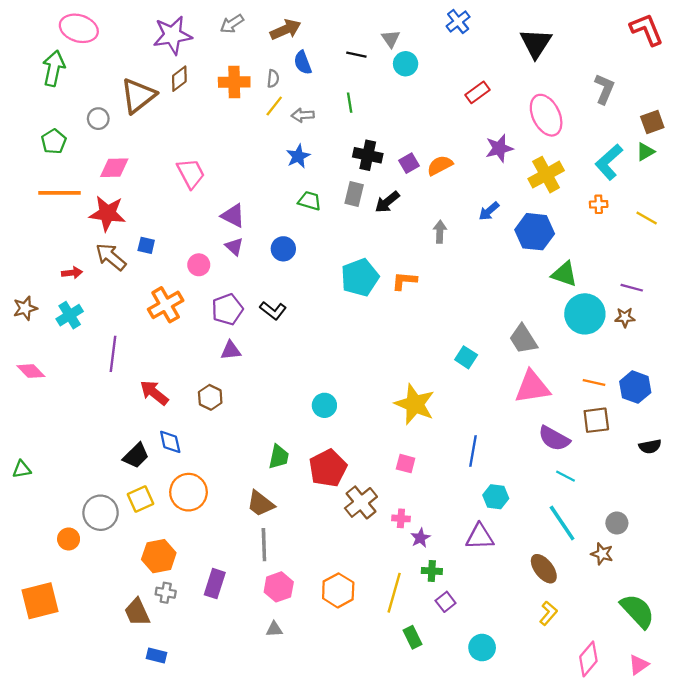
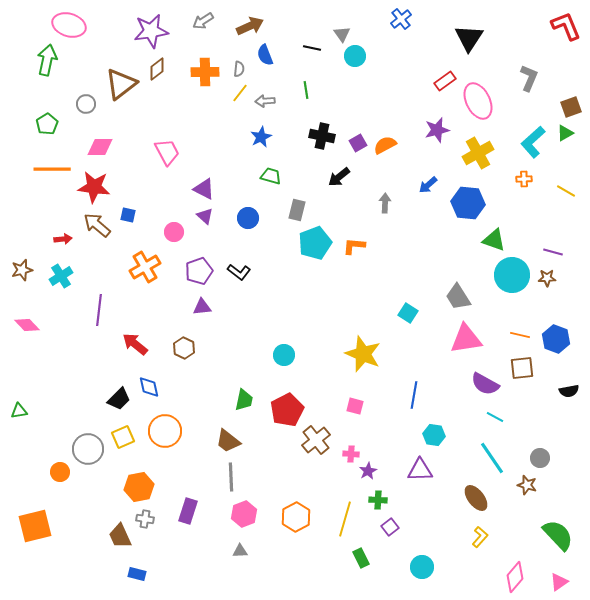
red rectangle: (478, 92) -> (445, 81), moved
gray rectangle: (354, 194) -> (297, 210), moved

